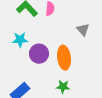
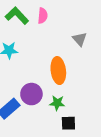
purple circle: (39, 54) -> (31, 94), moved

